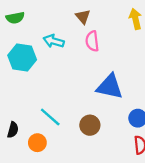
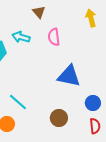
brown triangle: (83, 17) -> (39, 12), moved
brown circle: (90, 125) -> (59, 118), moved

